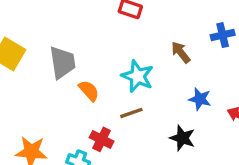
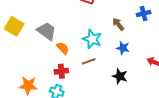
gray trapezoid: (62, 62) -> (47, 31), turned -45
blue star: (200, 99) -> (123, 48), moved
red cross: (102, 139) -> (61, 71), moved, turned -32

